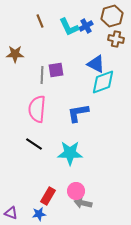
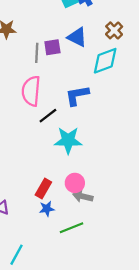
brown cross: (116, 39) -> (114, 30), moved, turned 35
blue triangle: (96, 64) -> (77, 37), moved
black line: (34, 144) -> (48, 116), moved, turned -72
blue star: (39, 214) -> (47, 209), moved

